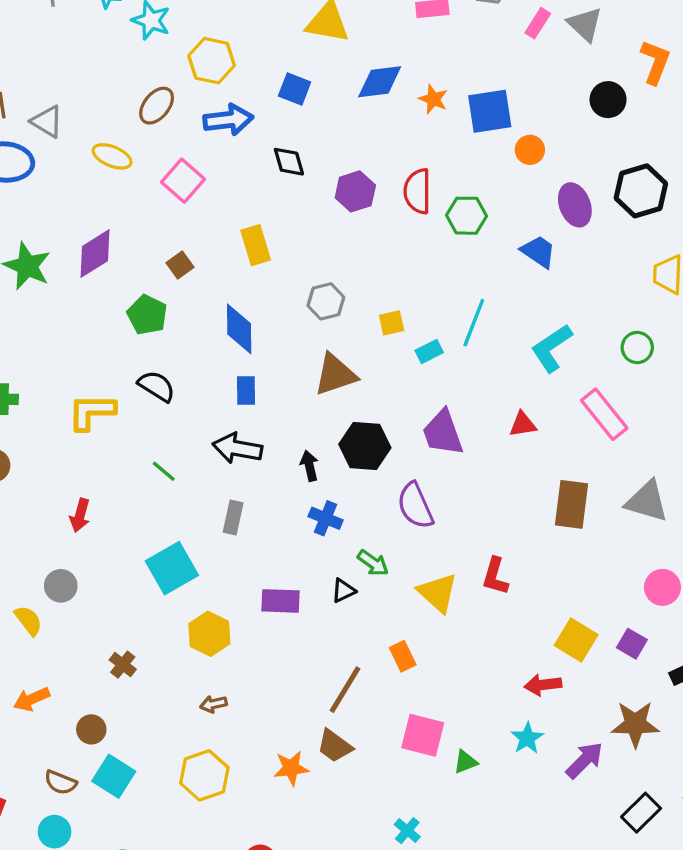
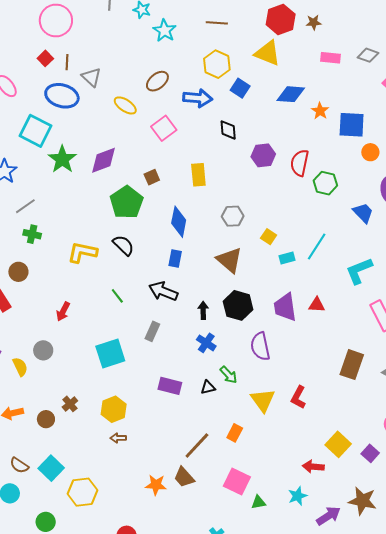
yellow hexagon: (212, 61) -> (217, 64), moved
green pentagon: (147, 315) -> (127, 202), size x1.4
yellow square: (392, 323) -> (269, 237), turned 35
brown triangle: (335, 375) -> (229, 260), turned 48
red triangle: (523, 424) -> (317, 305), moved
yellow hexagon: (209, 634) -> (114, 409), moved
orange rectangle: (403, 656) -> (235, 433), turned 42
brown circle: (91, 729) -> (46, 419), moved
yellow hexagon: (204, 775) -> (82, 492), moved

